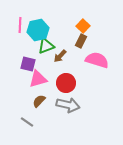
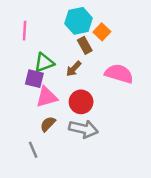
cyan hexagon: (38, 30) -> (79, 21), moved
brown rectangle: (81, 41) -> (85, 45), moved, turned -56
green triangle: (46, 46) -> (44, 63), moved
gray line: (27, 122) -> (33, 150), turned 32

